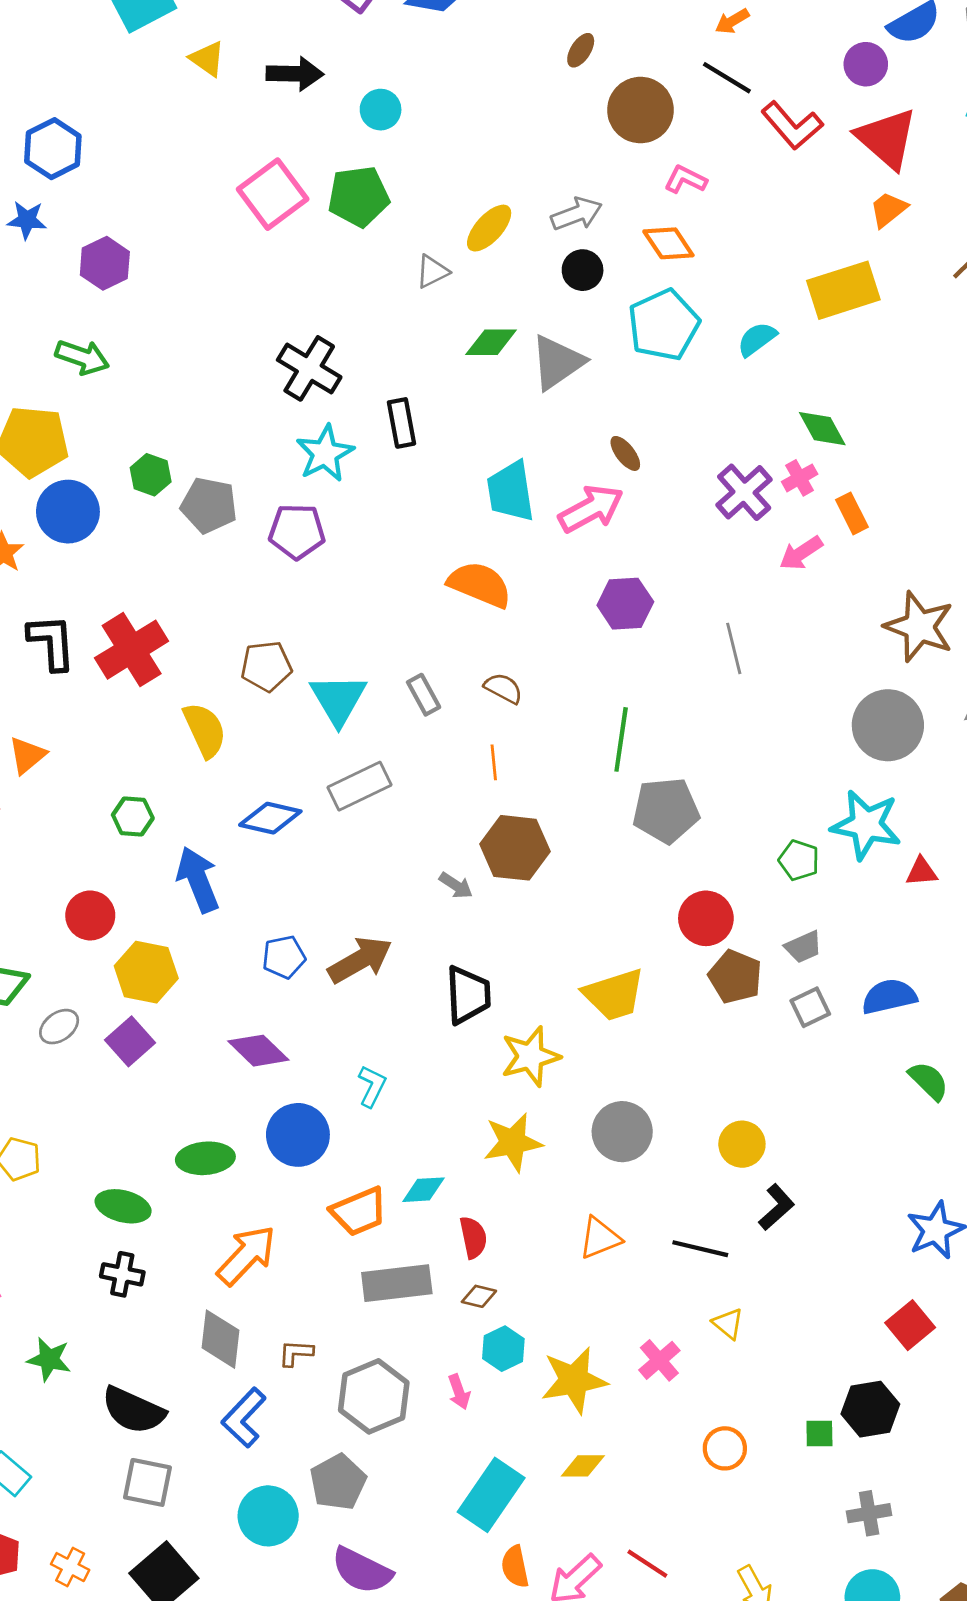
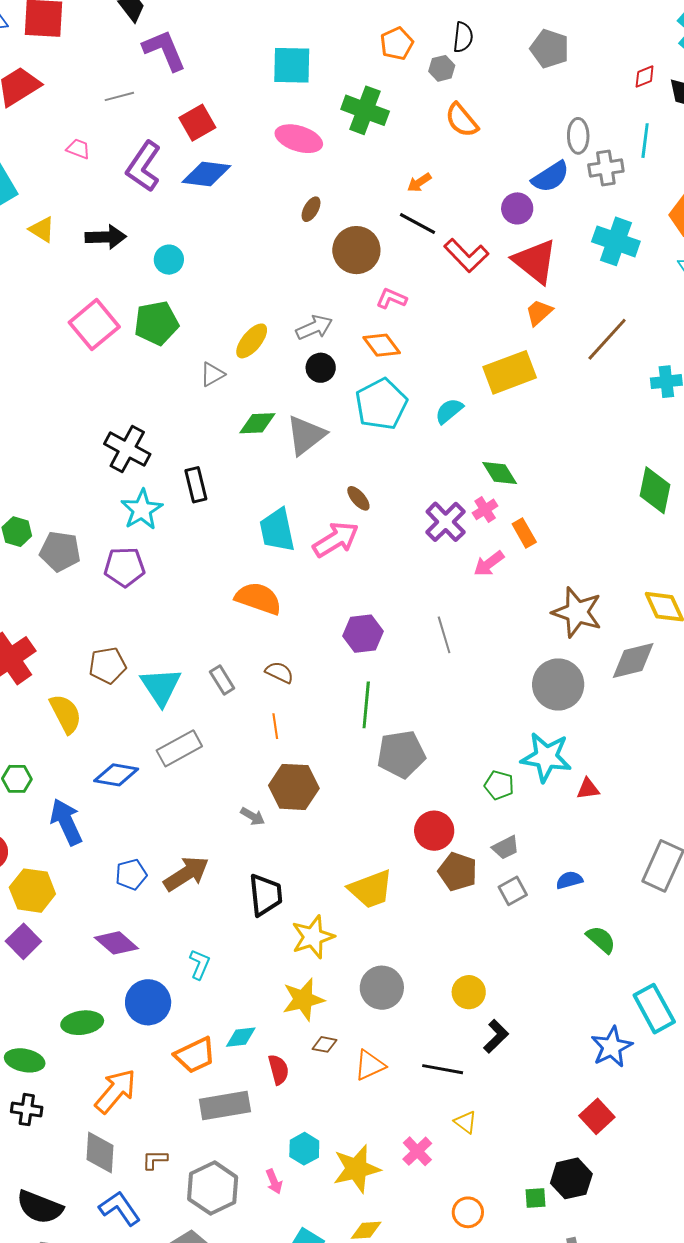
purple hexagon: (625, 604) -> (363, 634), moved
blue semicircle: (889, 997) -> (569, 880), size x0.7
brown diamond: (479, 1296) -> (325, 1044), moved
blue L-shape: (244, 1418) -> (120, 1208), turned 105

